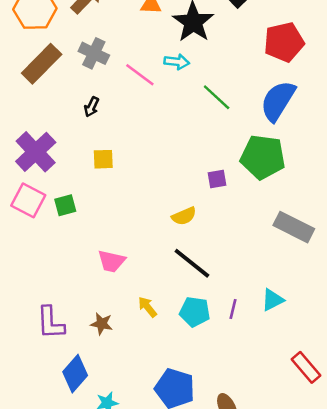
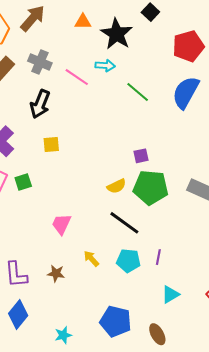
black arrow: (92, 107) -> (40, 104), size x1.8
green pentagon: (263, 157) -> (151, 187), moved
pink trapezoid: (112, 261) -> (61, 224), turned 105
cyan triangle: (272, 300) -> (170, 294), moved
blue diamond: (75, 374) -> (18, 314), moved

